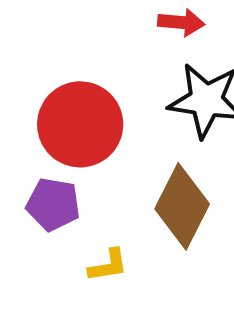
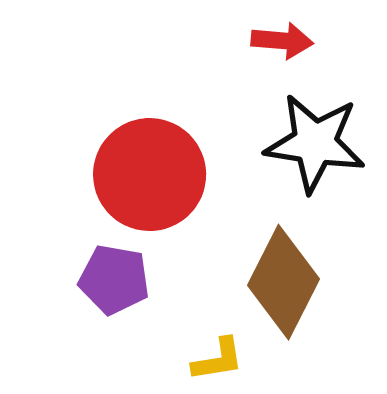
yellow L-shape: (108, 265) -> (218, 360), moved

